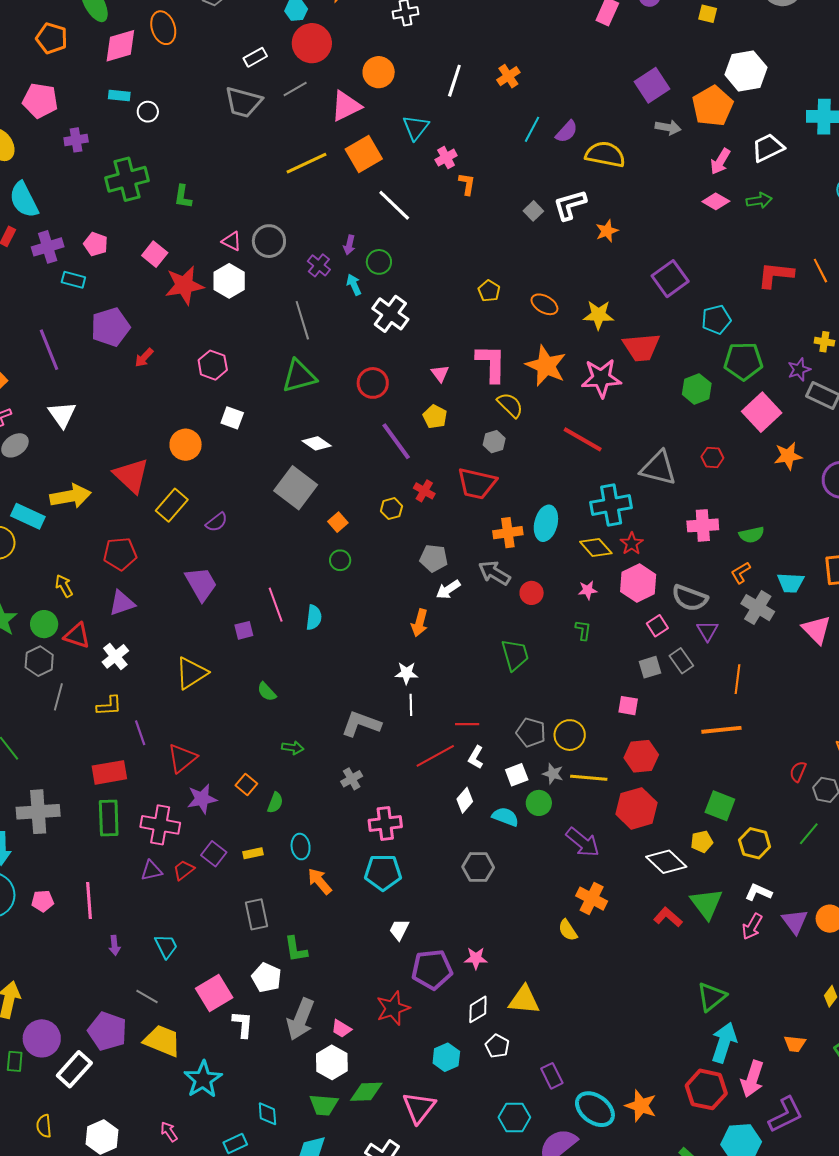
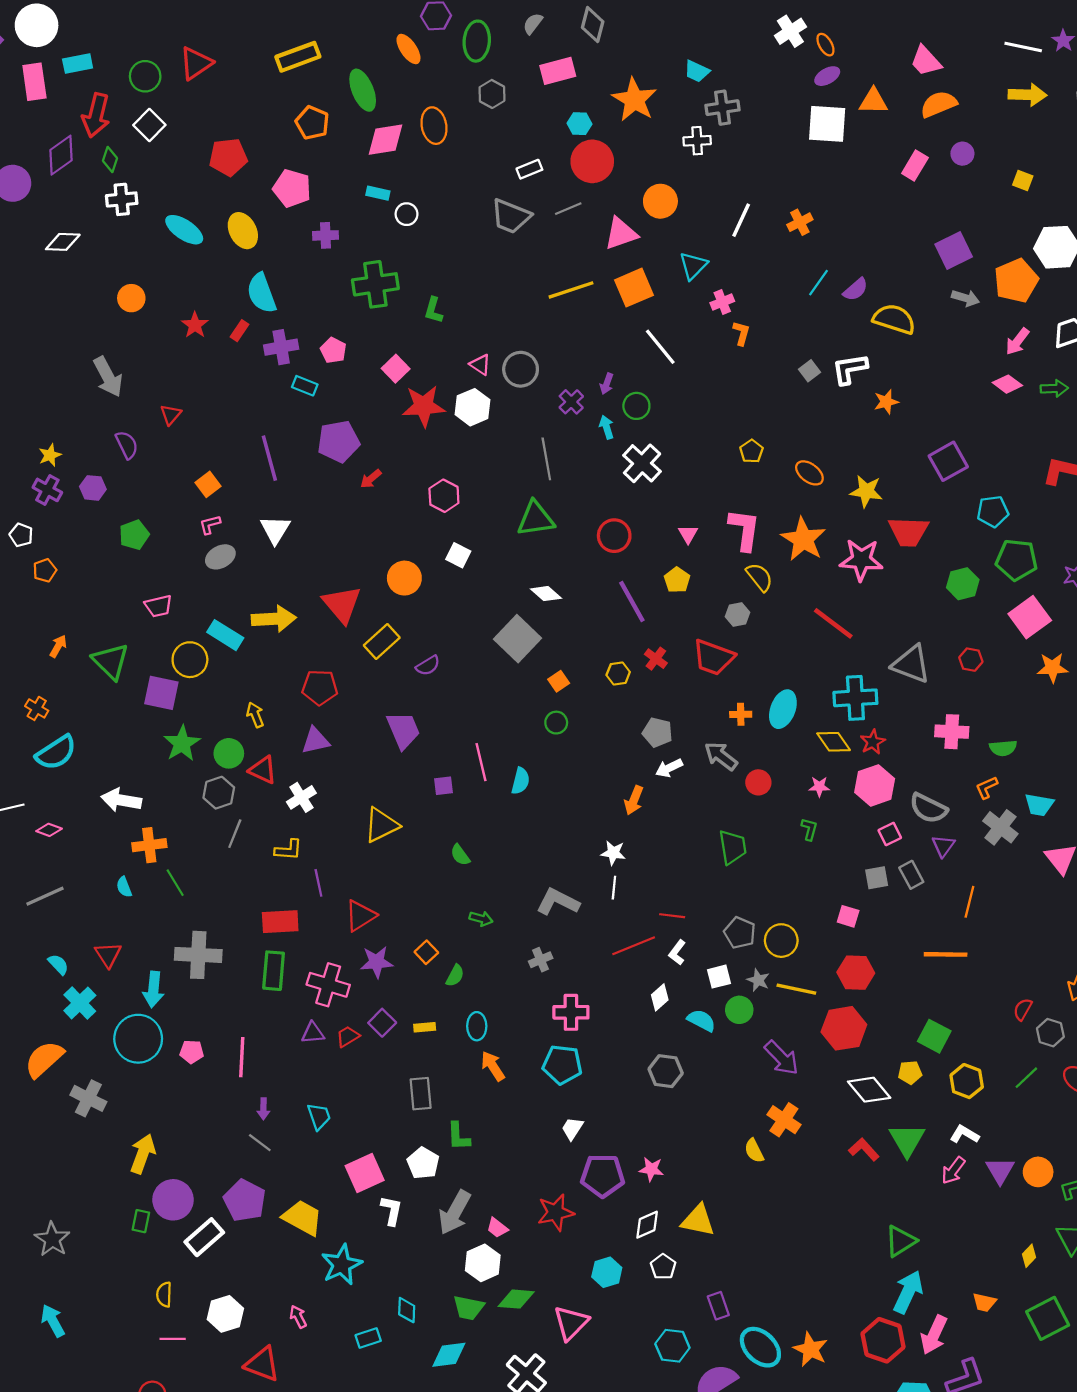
orange cross: (508, 533) -> (741, 714), size x0.7
gray line: (147, 996) -> (260, 1143), moved

